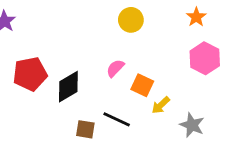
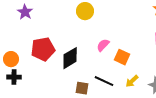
yellow circle: (131, 20) -> (85, 11), moved
yellow arrow: (161, 105) -> (132, 81), moved

